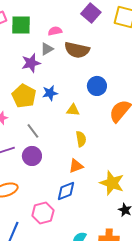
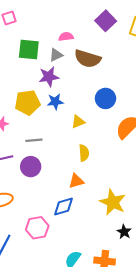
green square: (21, 25) -> (29, 49), moved
purple star: (31, 63) -> (49, 77), moved
yellow pentagon: (24, 96) -> (28, 103), turned 30
yellow triangle: (73, 110) -> (78, 122), turned -32
gray line: (33, 131) -> (34, 140), turned -63

